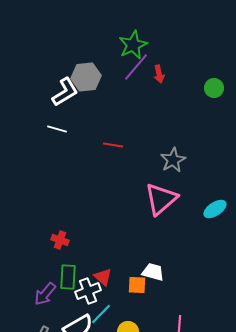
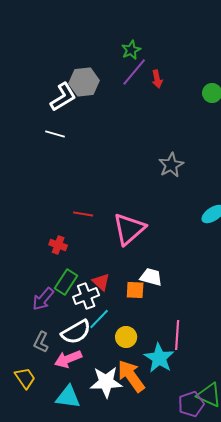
green star: (133, 45) -> (131, 50), size x0.7
red line: (113, 145) -> (83, 214), moved
pink triangle: (161, 199) -> (129, 229), moved
green rectangle: (68, 277) -> (66, 282), turned 30

